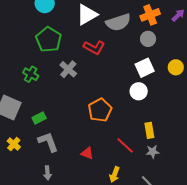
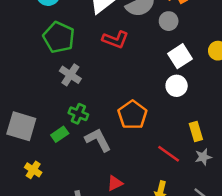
gray circle: (148, 39) -> (169, 21), moved
gray cross: (68, 69) -> (70, 75), moved
green cross: (31, 74) -> (78, 114), moved
gray L-shape: (48, 142) -> (98, 140), moved
red triangle: (87, 153) -> (115, 183), moved, turned -40

